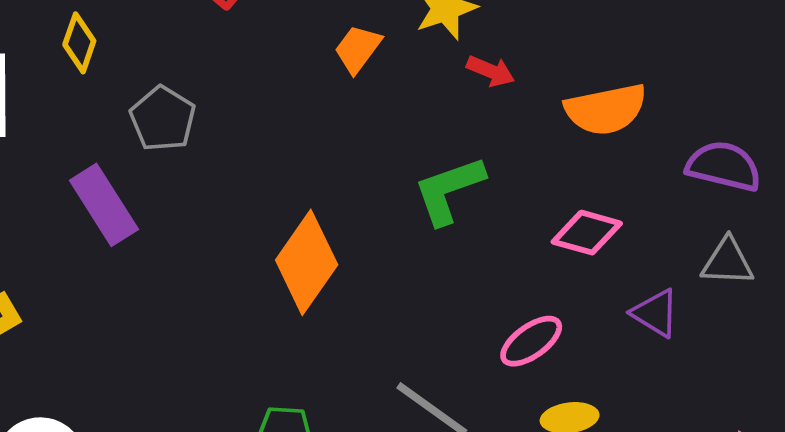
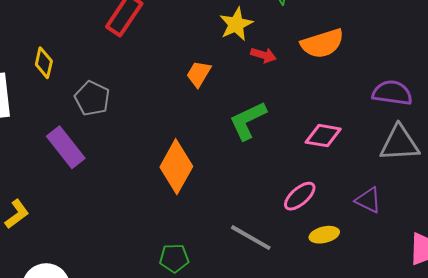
orange trapezoid: (358, 49) -> (199, 74), moved
orange semicircle: (606, 109) -> (322, 43), moved
gray triangle: (728, 262) -> (399, 143), size x1.4
purple triangle: (655, 313) -> (368, 200), moved

